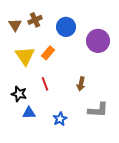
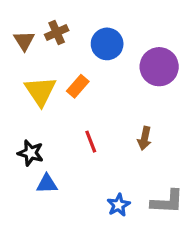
red line: (45, 84) -> (91, 142), moved
brown arrow: (81, 84) -> (144, 138), moved
gray L-shape: (98, 110) -> (167, 202), moved
blue star: (60, 119) -> (118, 205), moved

